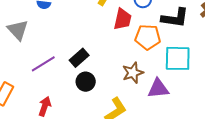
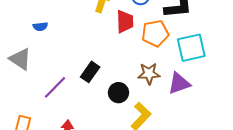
brown star: (133, 73) -> (149, 74), turned 30
black circle: (86, 82) -> (118, 93), moved

